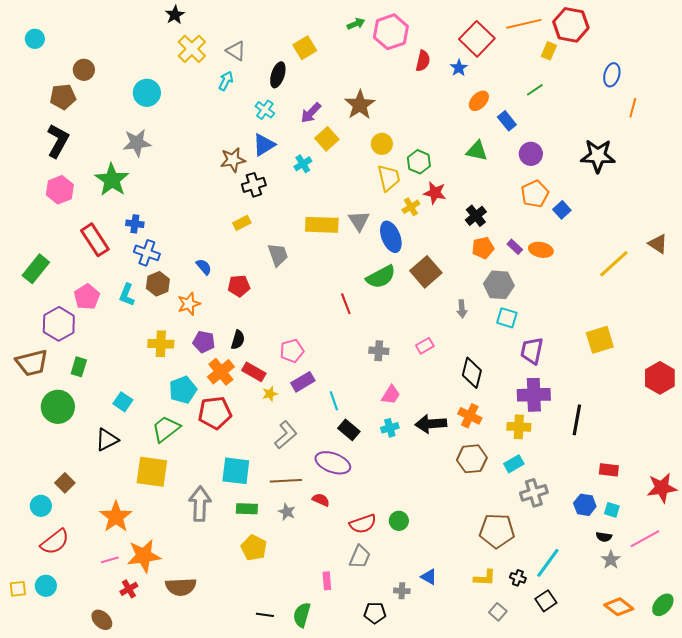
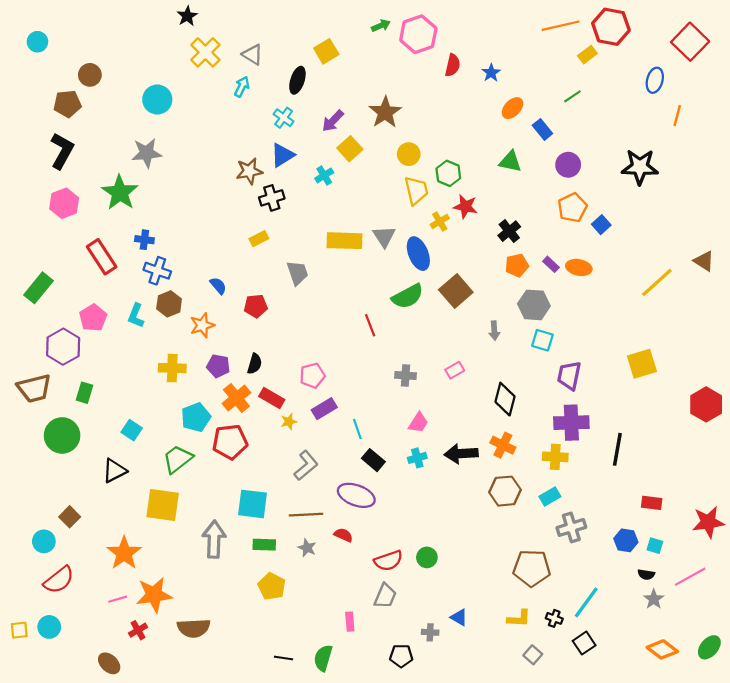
red square: (477, 39) -> (690, 42), moved
yellow rectangle: (549, 51) -> (587, 55), turned 30

